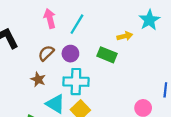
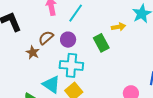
green rectangle: (107, 55) -> (101, 43), turned 36
brown star: (38, 79) -> (33, 52), moved

